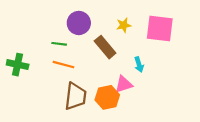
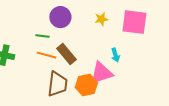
brown rectangle: (105, 47) -> (66, 54), moved
pink triangle: (124, 84) -> (101, 73), size x1.4

